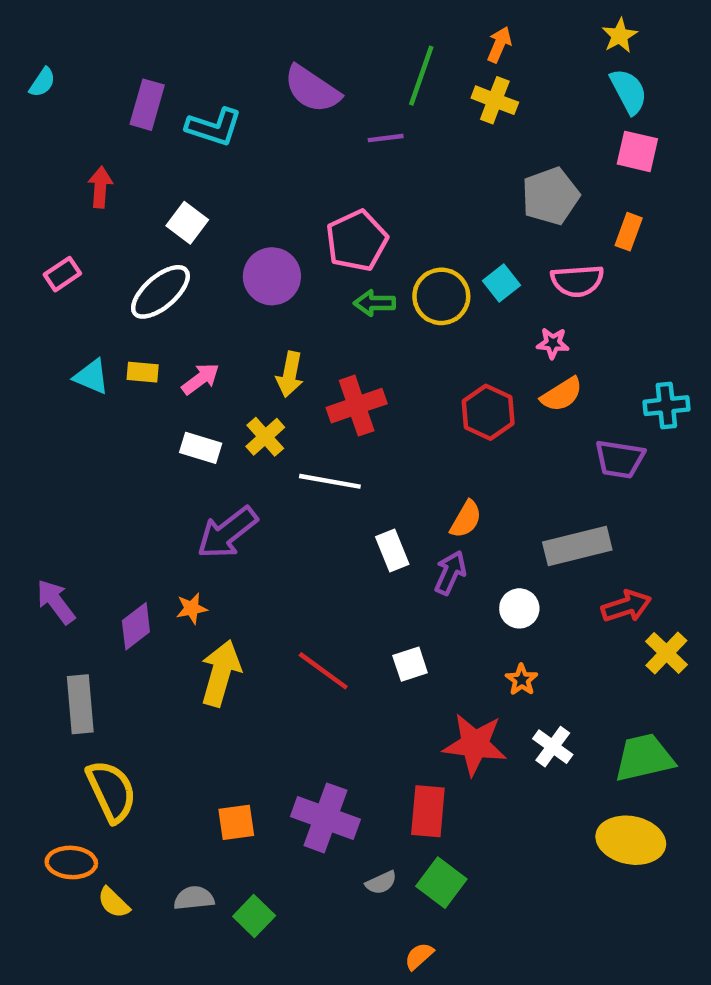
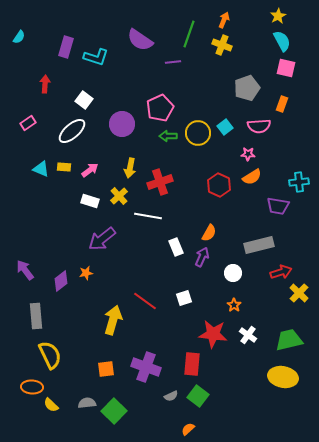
yellow arrow: (221, 673) -> (113, 320), moved
green square: (254, 916) -> (114, 411), size x1.4

